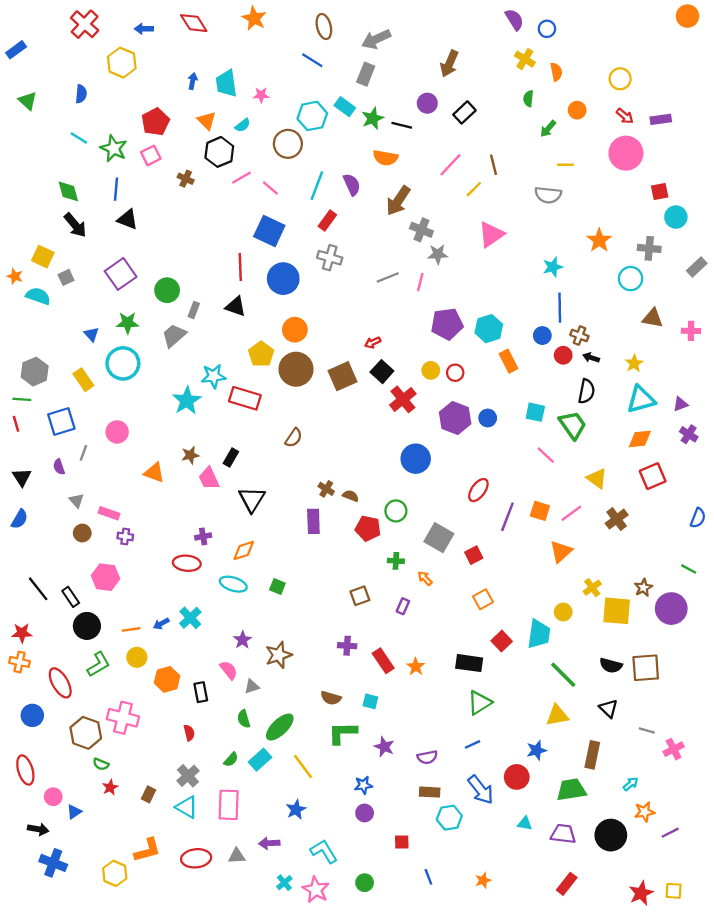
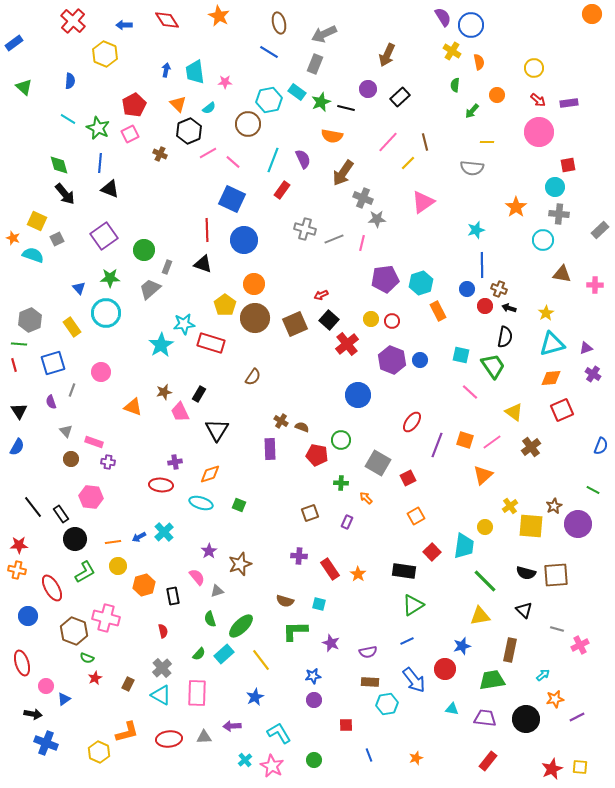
blue circle: (547, 29) -> (471, 25), size x1.6
cyan circle: (676, 217) -> (555, 187), moved
gray cross: (330, 258) -> (305, 229), moved

